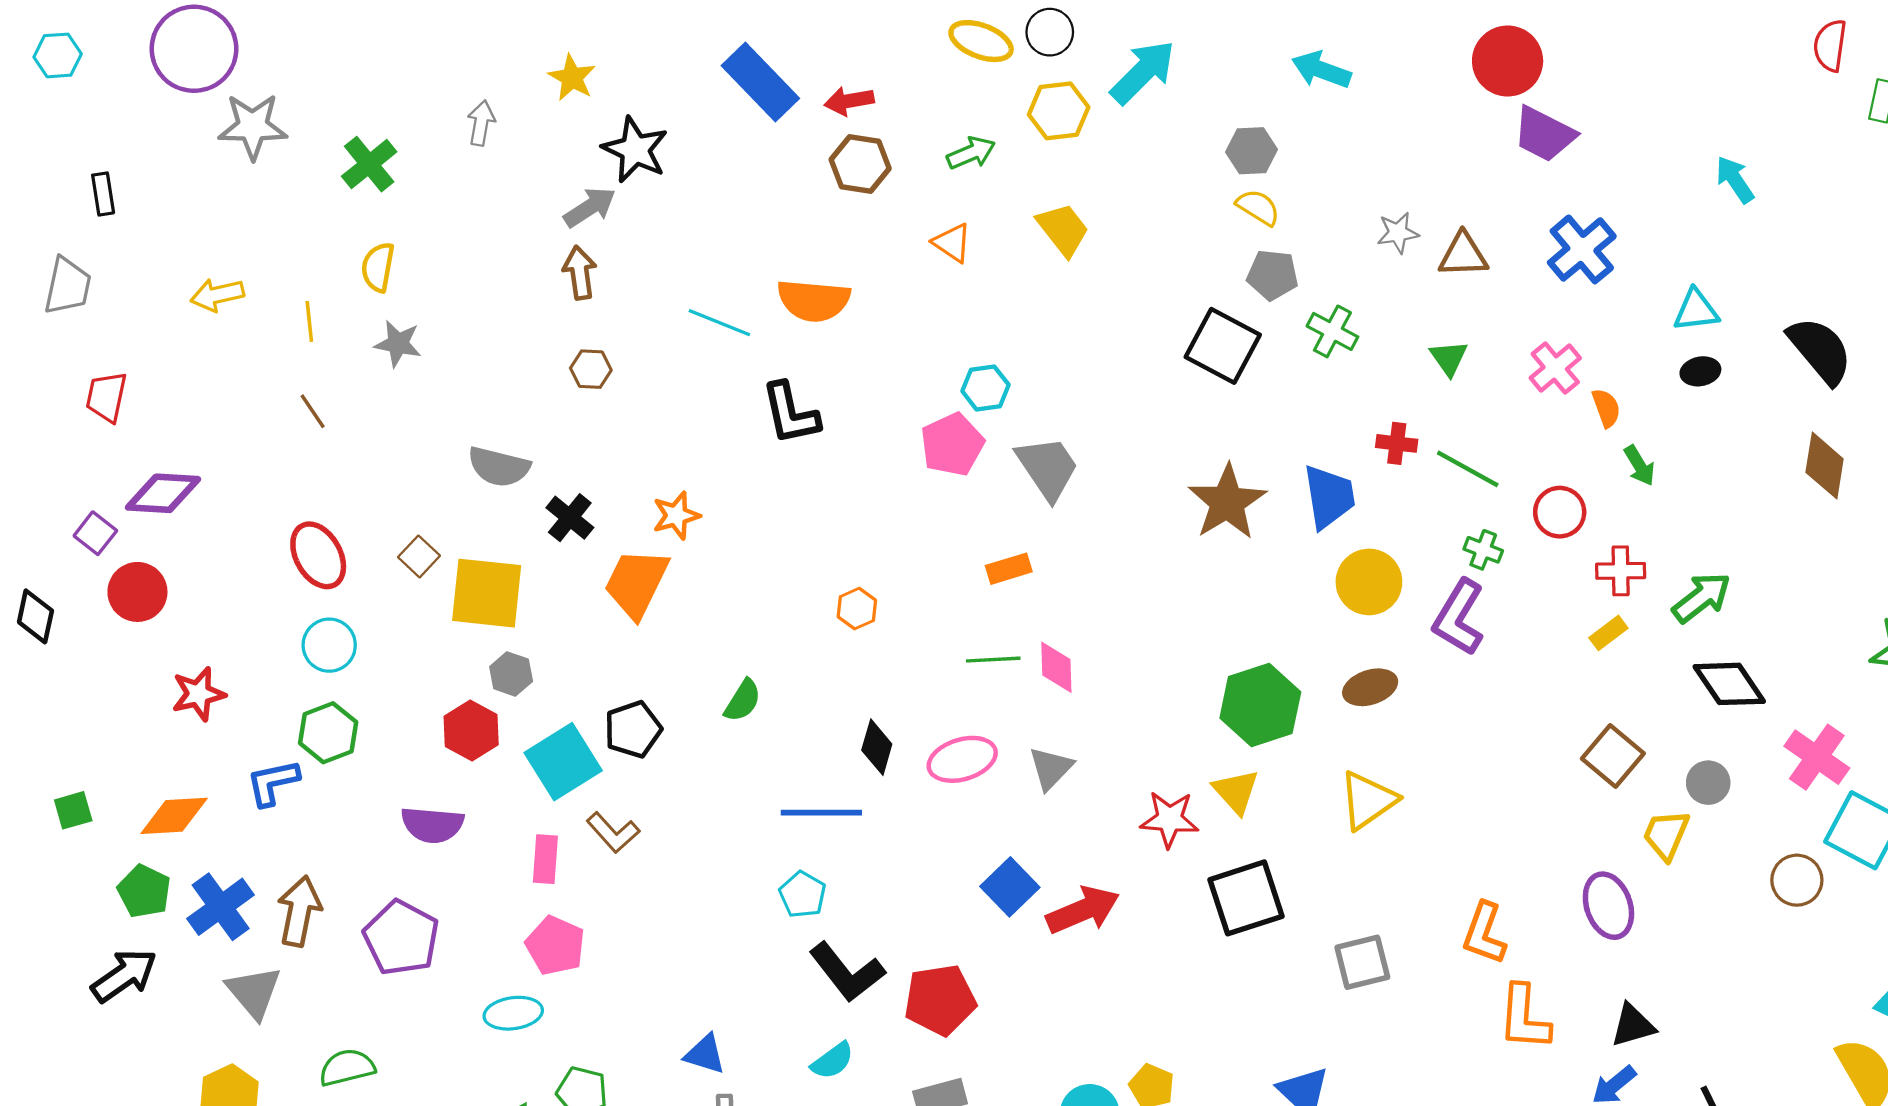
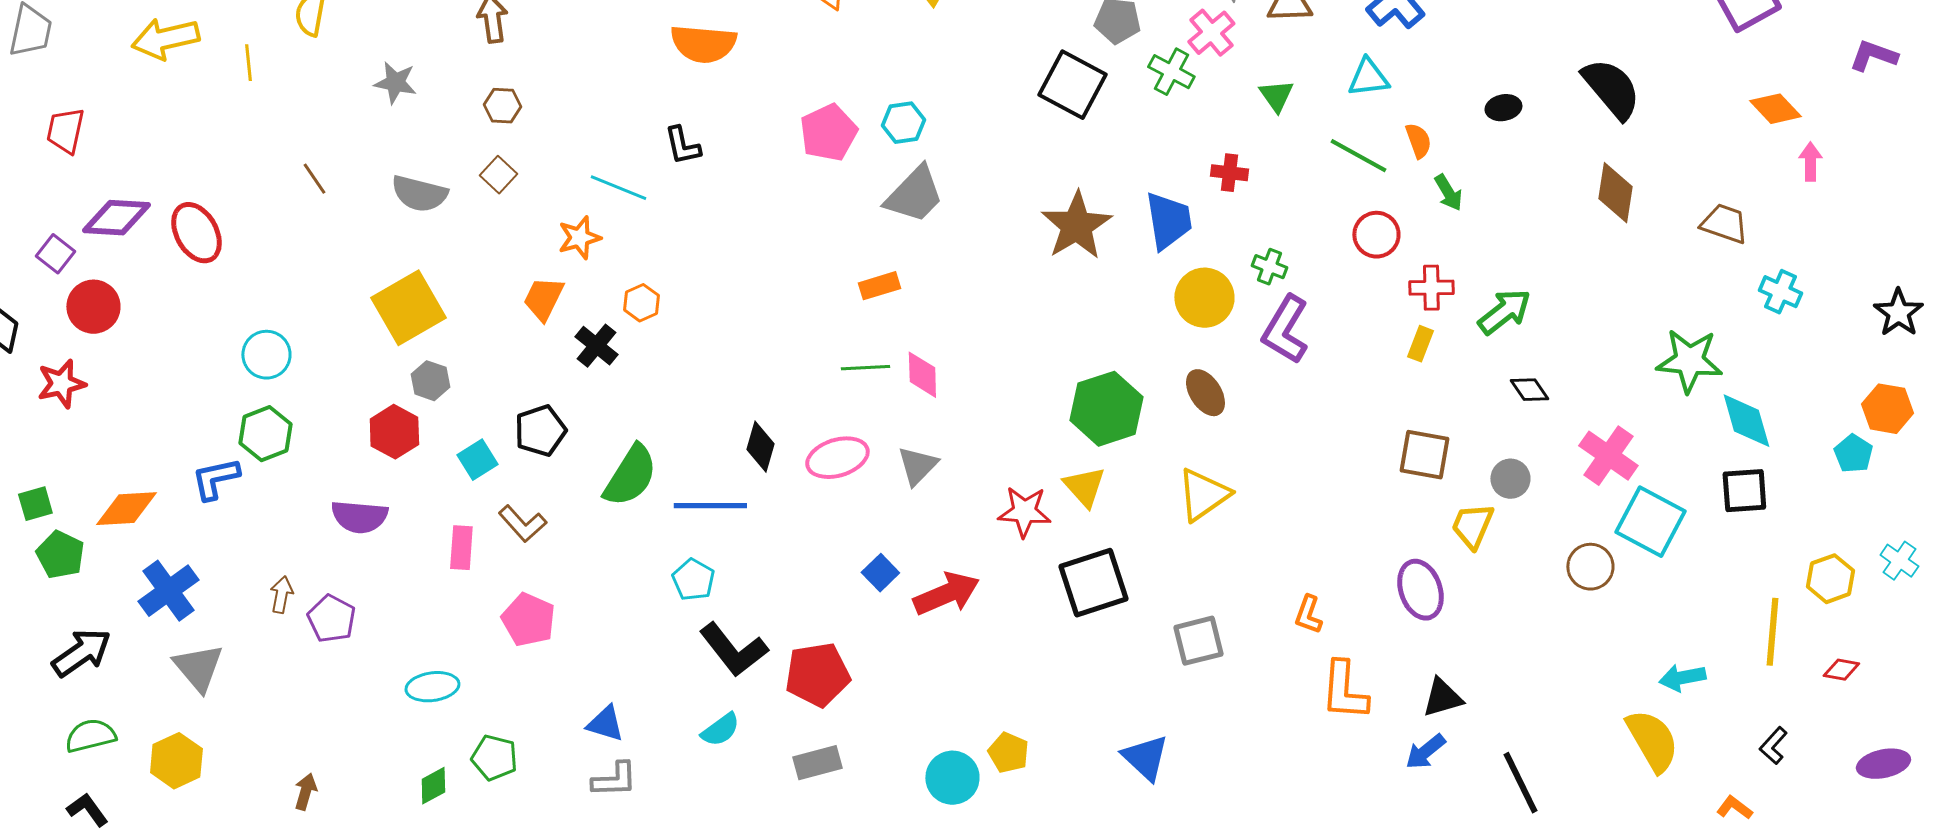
yellow arrow: (217, 295) -> (165, 39), size x1.4
cyan triangle: (1696, 310) -> (1368, 78), moved
cyan line: (719, 323) -> (618, 188), moved
gray star: (398, 344) -> (395, 83), moved
pink cross: (1555, 368) -> (1211, 33), moved
cyan hexagon: (985, 388) -> (903, 123), moved
brown line: (313, 411) -> (314, 179), moved
black L-shape: (790, 413) -> (682, 146), size x0.7
pink pentagon: (952, 445) -> (828, 133), moved
gray trapezoid: (1048, 468) -> (914, 195), turned 78
green line: (1468, 469) -> (1358, 156), moved
black cross: (570, 518) -> (596, 346), moved
green cross: (1483, 550) -> (1269, 267), moved
red ellipse: (318, 555) -> (196, 233), moved
brown square: (419, 556) -> (498, 175), moved
orange trapezoid: (636, 583) -> (543, 299), size x0.7
yellow square: (487, 593) -> (408, 308), turned -36
orange hexagon: (857, 609) -> (641, 303), moved
yellow rectangle: (1608, 633) -> (1420, 344), turned -32
black diamond: (1729, 684) -> (1529, 390), size x0.6
brown ellipse: (1370, 687) -> (1205, 393), turned 75
red star: (198, 694) -> (61, 384), moved
green semicircle: (743, 701) -> (630, 476), moved, size x1.6
brown square: (1613, 756) -> (1424, 455), turned -30
cyan square: (563, 762) -> (477, 460), size x0.6
blue square: (1010, 887) -> (880, 573), size x0.7
green pentagon: (144, 891) -> (60, 555), moved
brown arrow: (299, 911) -> (281, 595), moved, size x0.6
orange L-shape: (1484, 933) -> (1308, 615), size x0.7
purple pentagon: (401, 938) -> (331, 619), size x0.7
pink pentagon: (555, 946) -> (528, 620), moved
green semicircle: (347, 1067) -> (90, 736), moved

